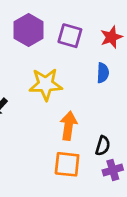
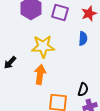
orange arrow: (68, 126) -> (40, 74), moved

